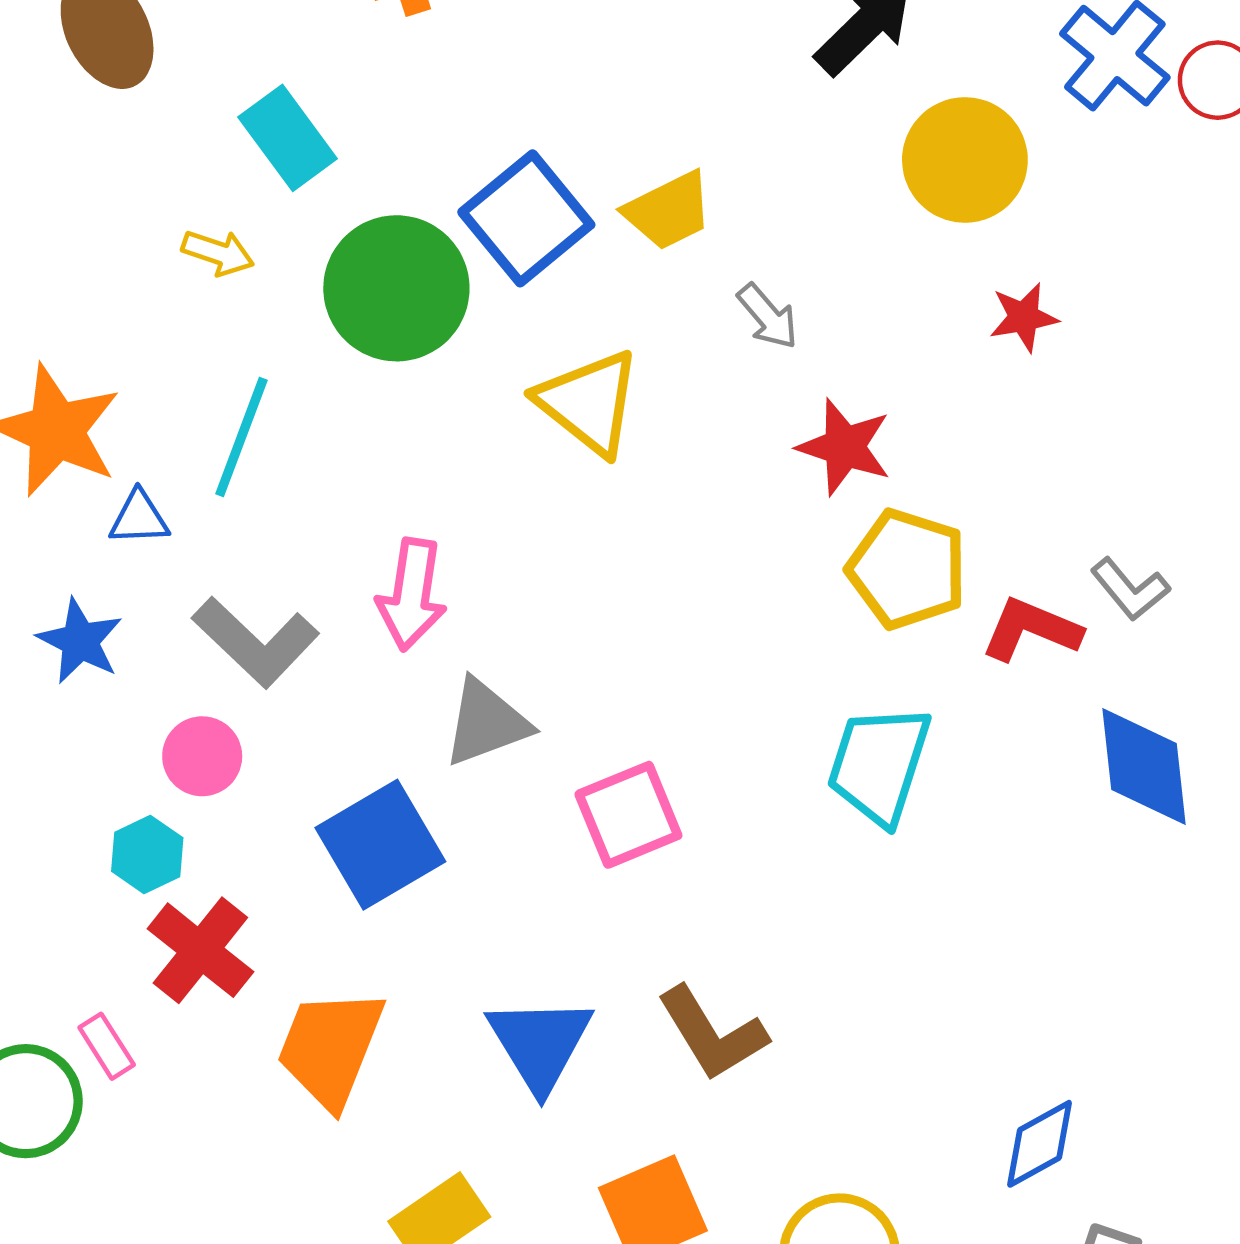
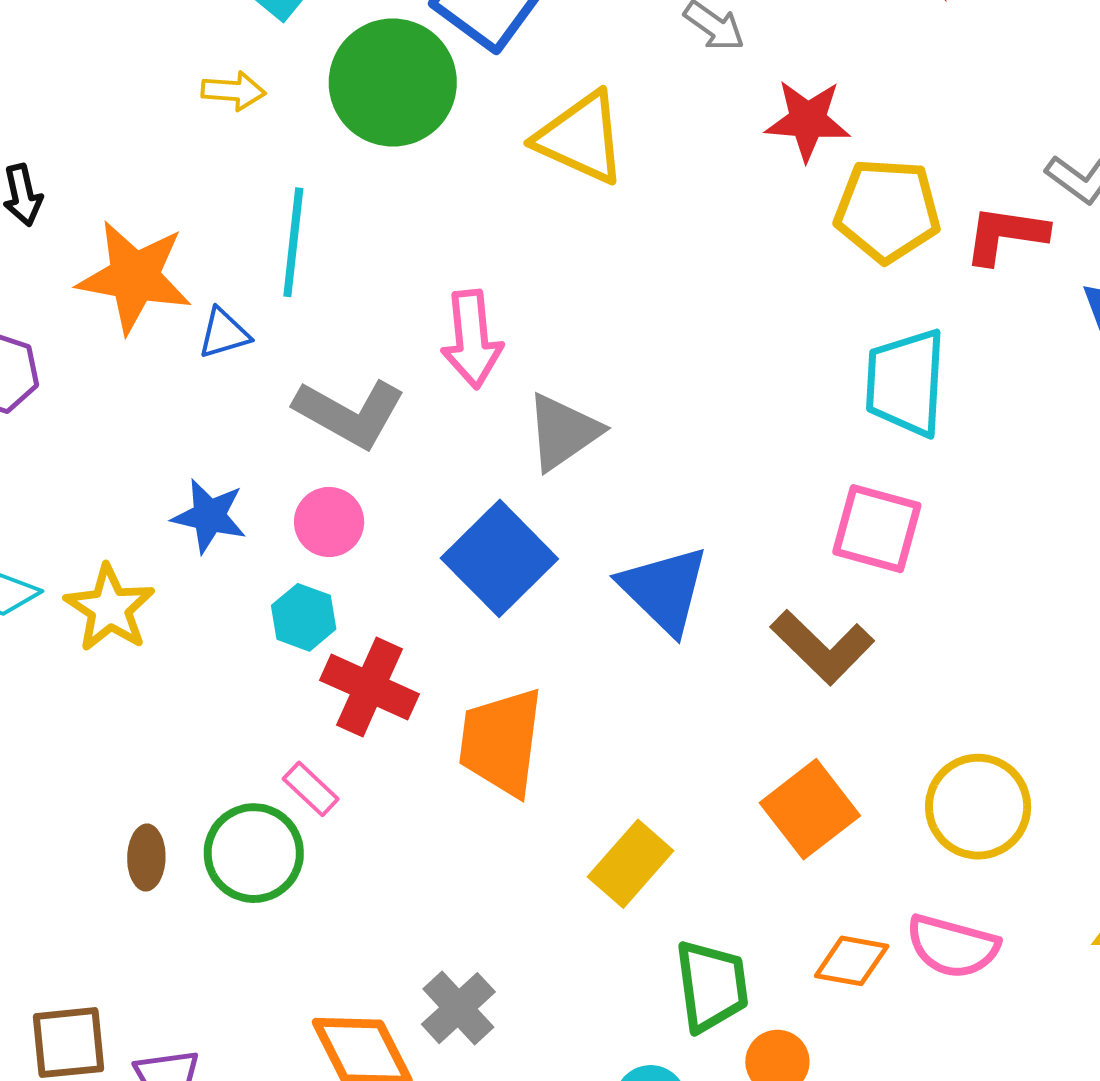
blue star: (80, 641) -> (209, 516), moved
pink square: (628, 815) -> (877, 529), moved, turned -38
blue triangle: (540, 1043) -> (664, 590), moved

